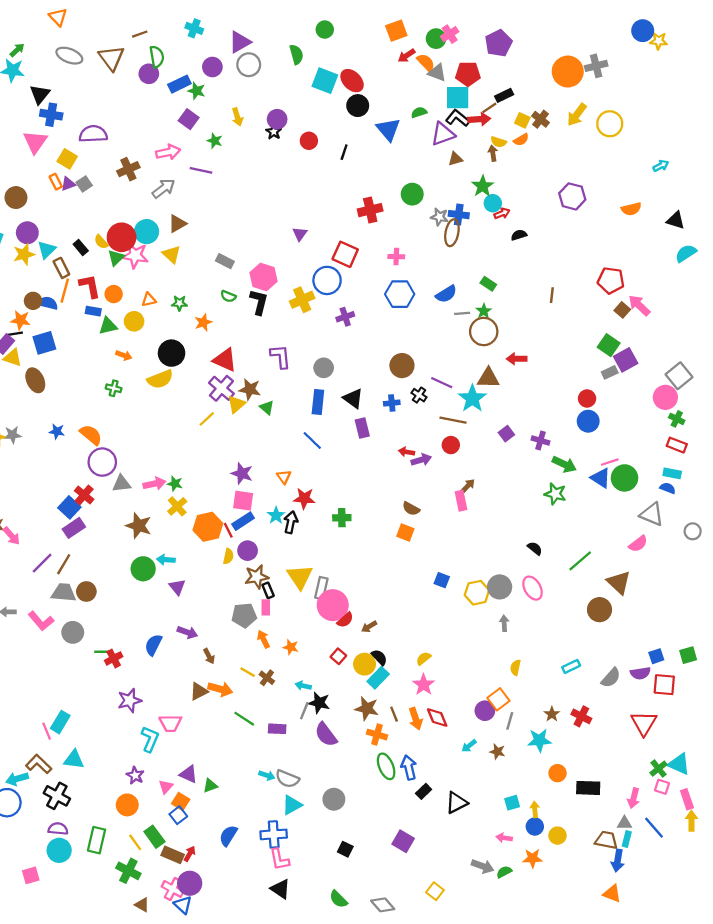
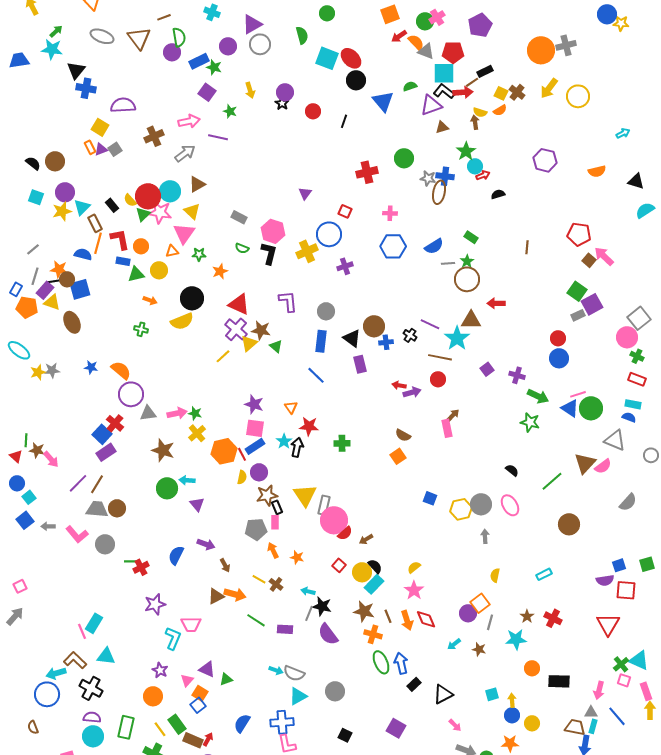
pink triangle: (35, 142) -> (184, 233), moved
red square: (345, 254) -> (345, 211), size x0.6
brown circle: (33, 301) -> (67, 279), moved
brown circle: (402, 366) -> (374, 326), moved
orange square: (405, 532) -> (398, 456), turned 35
brown triangle: (619, 582) -> (585, 463), moved, turned 30
gray semicircle: (611, 678) -> (628, 502), moved
pink arrow: (504, 838) -> (455, 725), moved, turned -144

